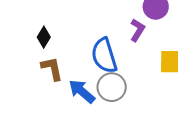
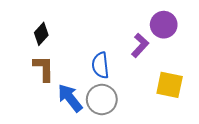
blue semicircle: (104, 56) -> (100, 65), size x0.7

